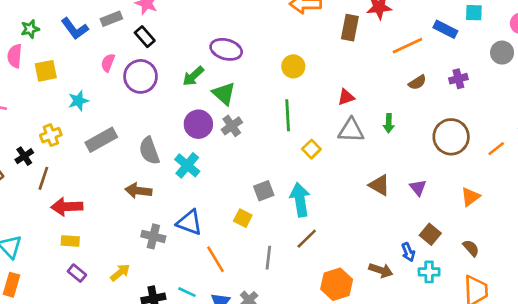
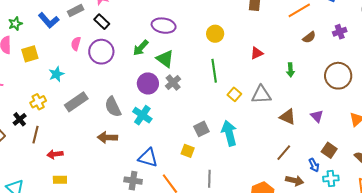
gray triangle: (351, 130) -> (261, 95), moved
red arrow: (67, 207) -> (55, 154), size x0.7
gray cross: (153, 236) -> (133, 181), moved
brown line: (307, 239) -> (284, 153), moved

